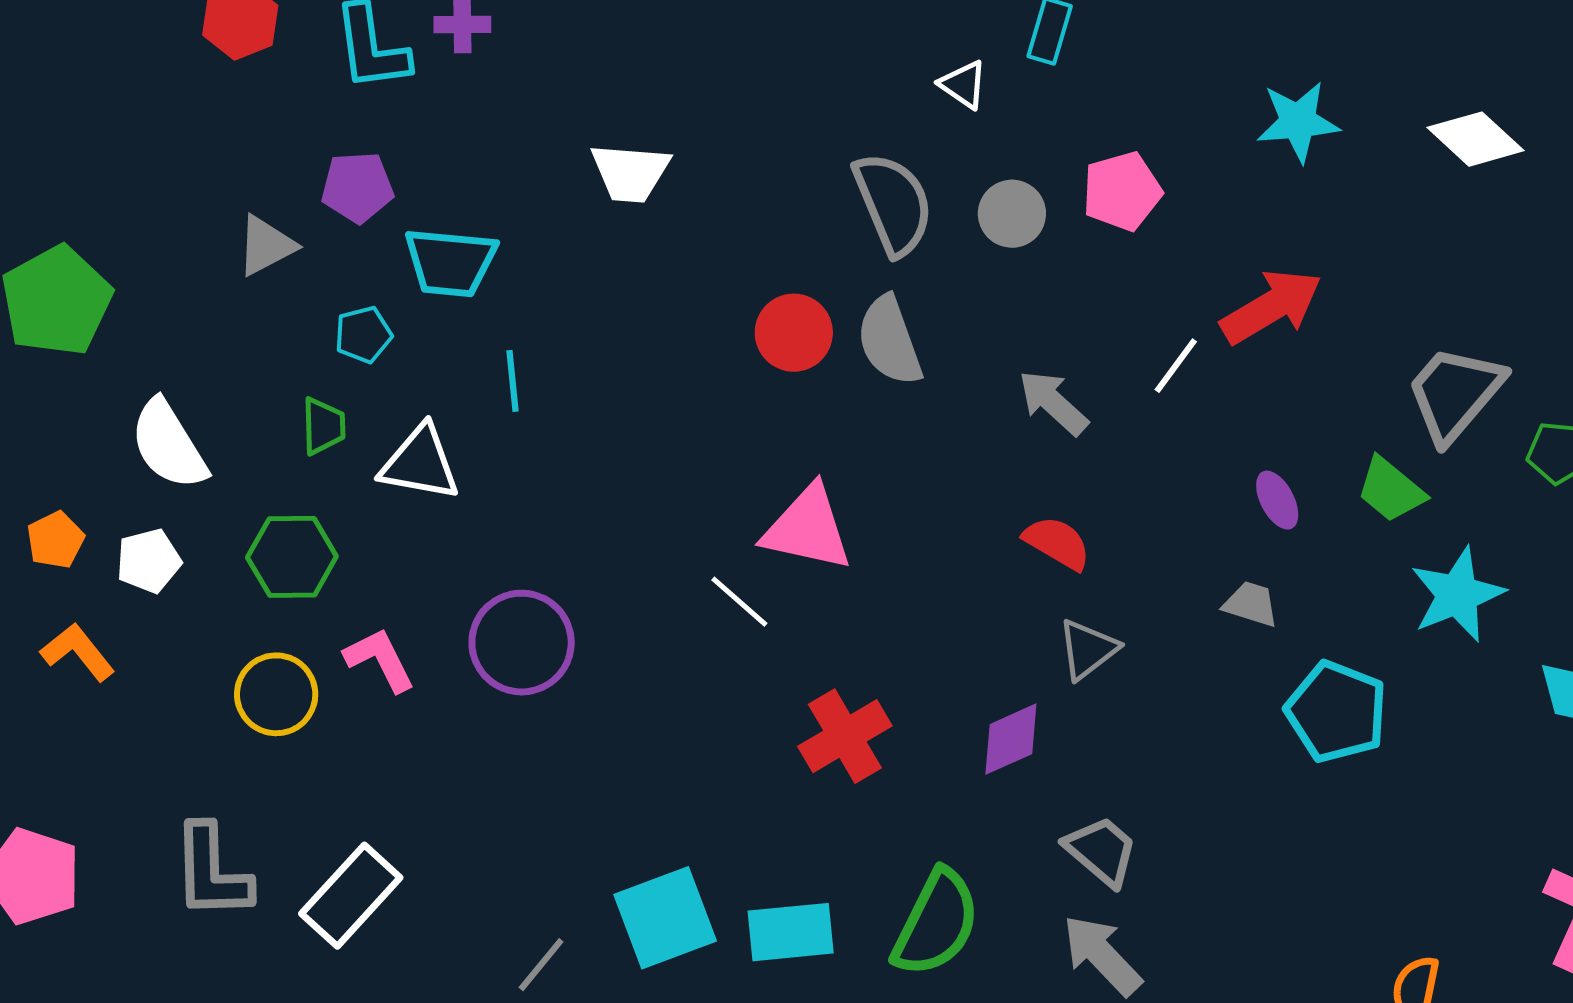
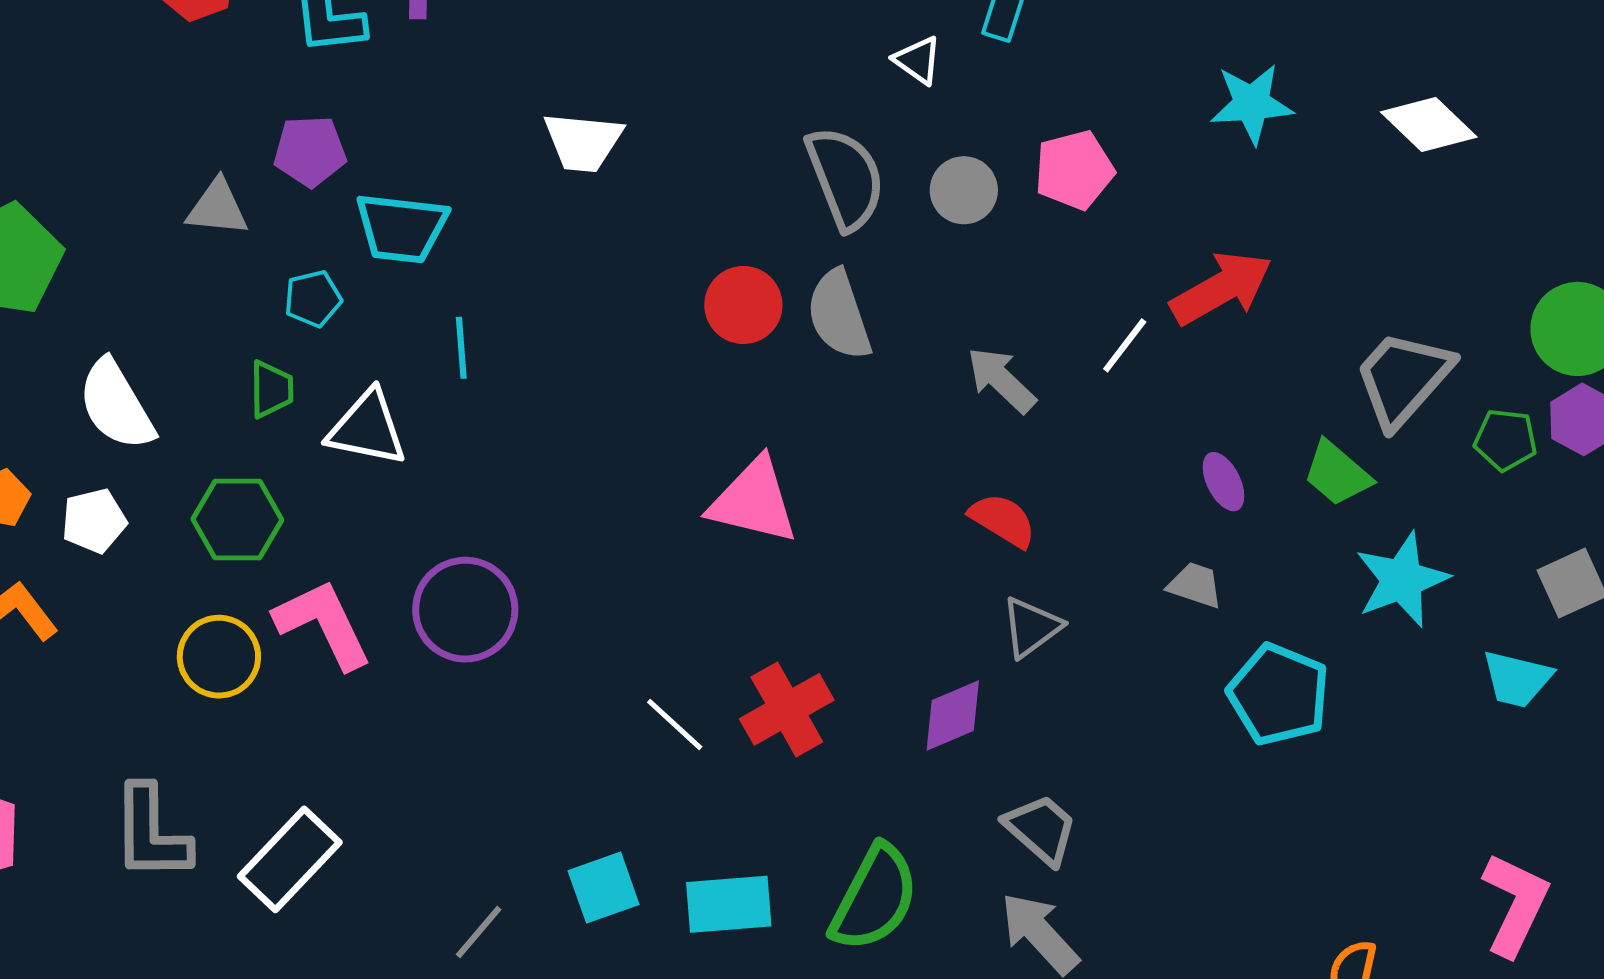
gray triangle: (266, 245) -> (217, 208), turned 32
white line: (739, 602) -> (675, 725), moved
pink L-shape: (380, 660) -> (323, 624), size x1.4
cyan square: (665, 918) -> (604, 888), size x0.7

